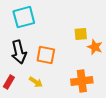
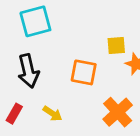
orange square: (46, 55) -> (84, 72), moved
orange cross: (82, 81) -> (118, 112), turned -35

